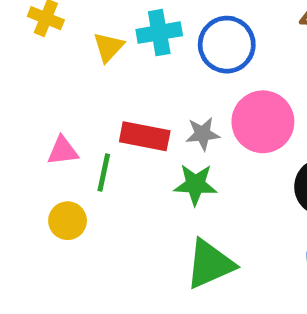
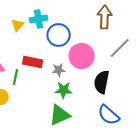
blue circle: (227, 45) -> (59, 35), moved
gray star: (203, 134) -> (59, 70), moved
green star: (195, 184) -> (64, 90), moved

